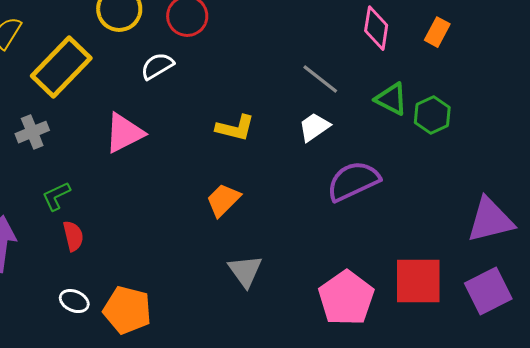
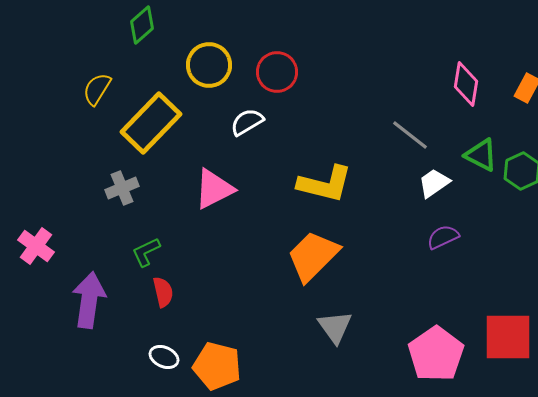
white trapezoid: (314, 127) -> (434, 183), moved
yellow L-shape: (235, 128) -> (325, 184), size x1.4
purple semicircle: (353, 181) -> (443, 237), size x0.6
orange trapezoid: (223, 200) -> (313, 256), size x1.5

